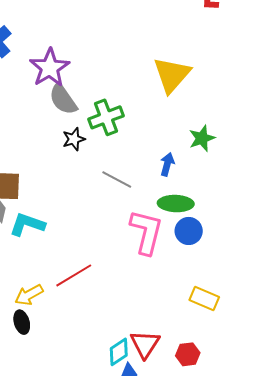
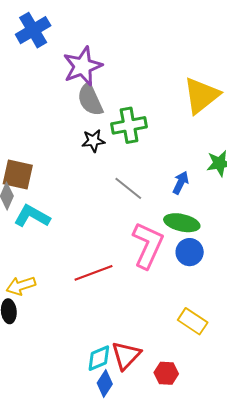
red line: (74, 275) -> (94, 273), moved

